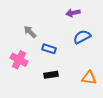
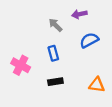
gray arrow: (30, 32) -> (55, 25), moved
blue rectangle: (49, 49) -> (53, 53), turned 56

